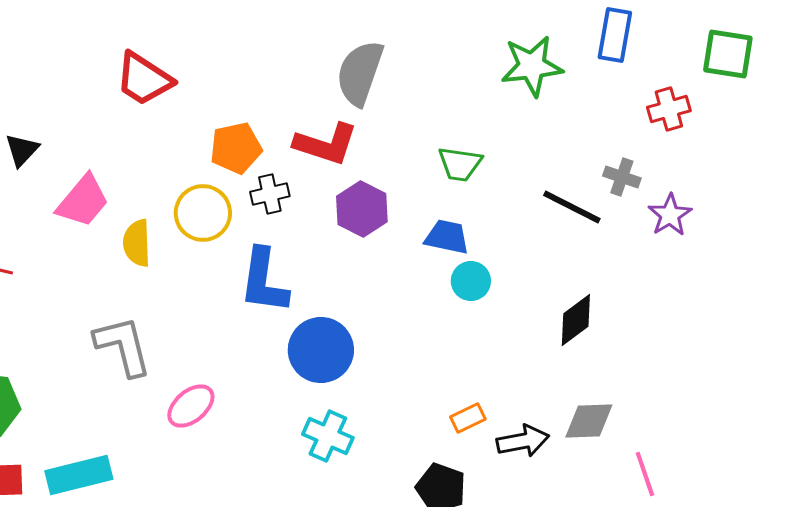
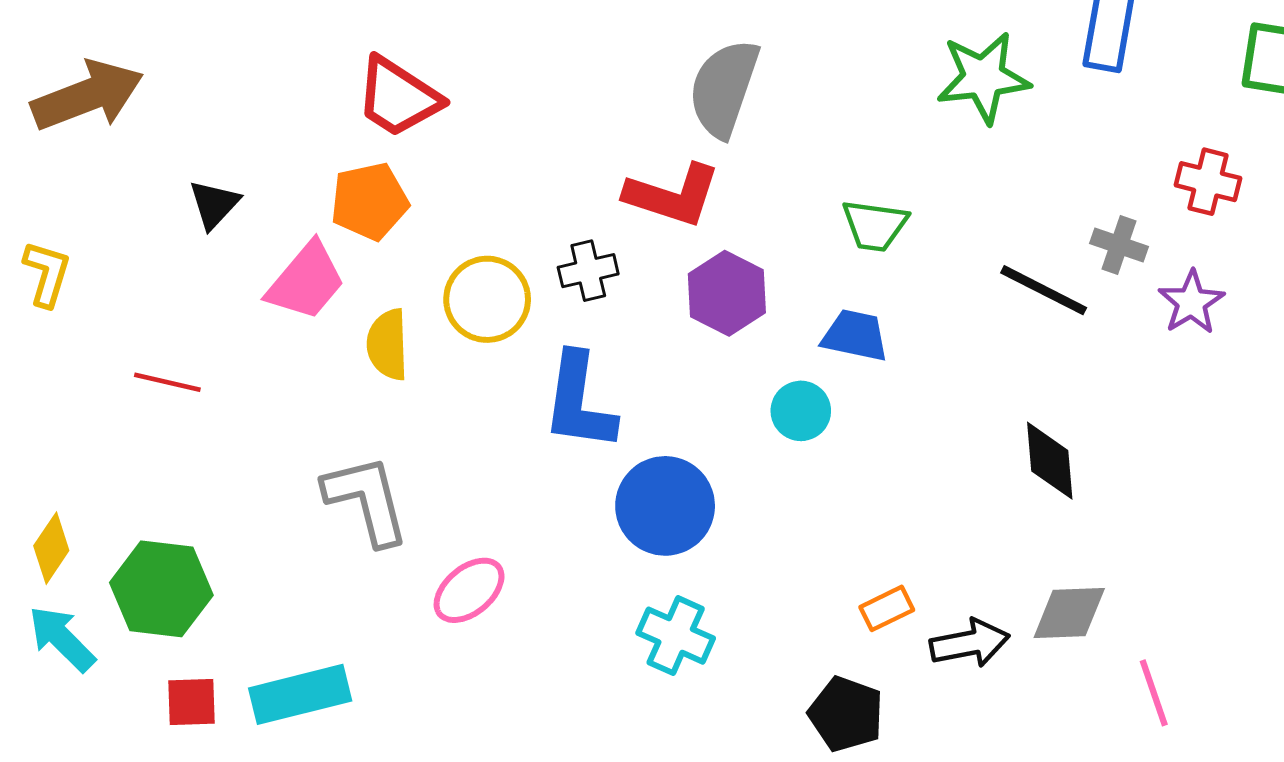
red cross: (669, 109) -> (1208, 182), moved, turned 30
orange pentagon: (236, 148) -> (369, 201), moved
cyan circle: (471, 281) -> (801, 411), moved
black diamond: (576, 320) -> (1050, 461), turned -58

